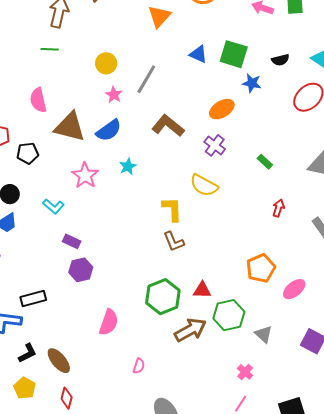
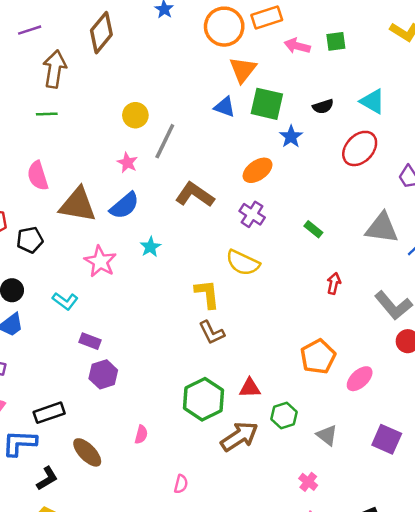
orange triangle: (159, 16) -> (243, 70), moved
yellow circle: (106, 63) -> (135, 115), moved
blue star: (252, 83) -> (291, 137), turned 30
green hexagon: (229, 315) -> (284, 415), size x0.7
pink semicircle: (109, 322) -> (141, 435), size x0.6
brown ellipse: (59, 361) -> (87, 452), moved

